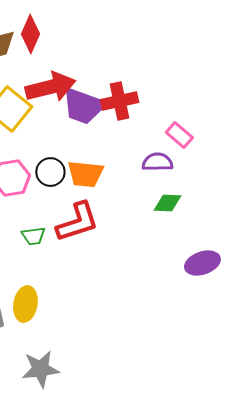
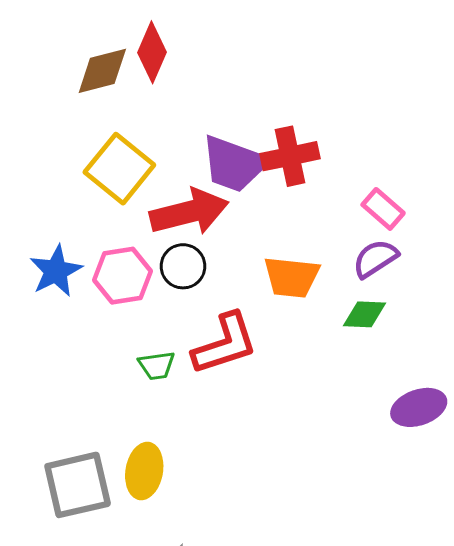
red arrow: (50, 87) -> (189, 212), moved
purple semicircle: (157, 162) -> (375, 259), moved, turned -32
orange trapezoid: (85, 174) -> (292, 277), moved

